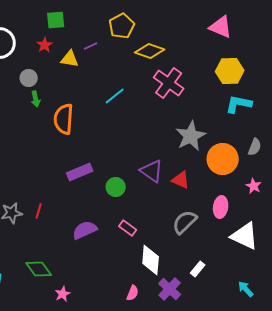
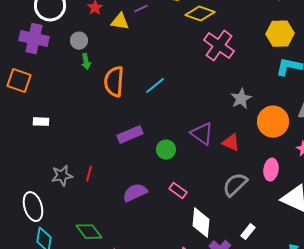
cyan line: (115, 96) -> (155, 86), moved
gray star: (191, 136) -> (241, 99), size x0.7

